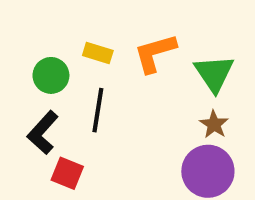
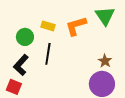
green triangle: (214, 73) -> (105, 16), moved
red square: (67, 173) -> (14, 87), moved

